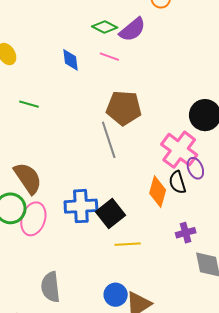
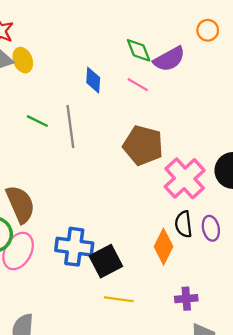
green diamond: (105, 27) -> (139, 50), turned 30
gray line: (109, 140) -> (70, 126), moved
pink cross: (179, 150) -> (185, 178), moved
black semicircle: (177, 182) -> (184, 224), moved

